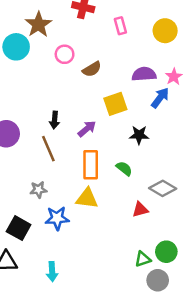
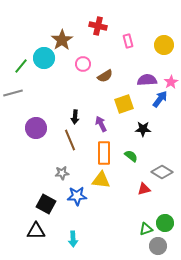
purple arrow: (87, 129) -> (101, 124), turned -77

